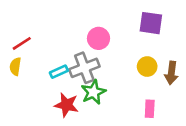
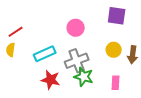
gray cross: (84, 68) -> (77, 61), moved
cyan rectangle: (59, 72) -> (45, 54), size x1.5
green star: (93, 92) -> (84, 77), moved, turned -30

